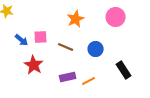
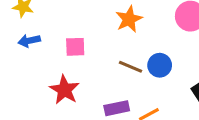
blue arrow: (22, 40) -> (29, 41), moved, turned 128
brown line: (66, 47) -> (130, 67), moved

